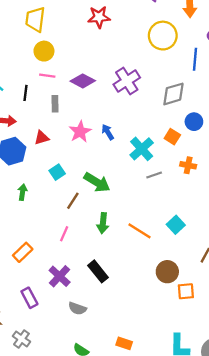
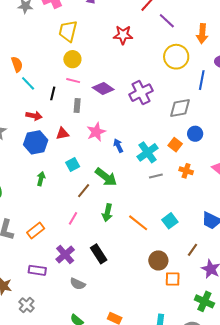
blue arrow: (108, 132) -> (118, 146), moved
purple rectangle: (29, 298) -> (37, 270), turned -60

